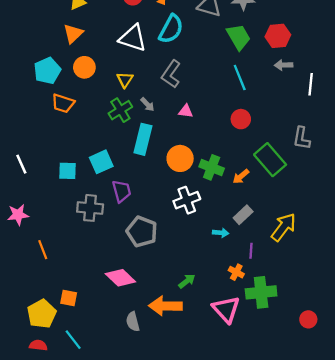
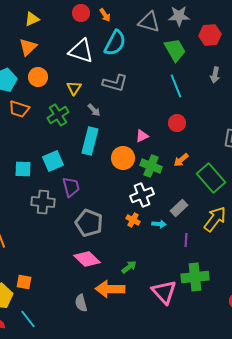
red hexagon: (278, 36) -> (210, 35), moved
gray arrow: (284, 65) -> (215, 75), turned -77
gray L-shape: (171, 74) -> (115, 83), turned -110
green cross: (120, 110) -> (58, 115), moved
pink triangle: (186, 111) -> (142, 136), moved, turned -32
green rectangle: (270, 160) -> (211, 178), moved
orange arrow: (241, 176) -> (181, 160), moved
white cross: (187, 200) -> (142, 195), moved
orange cross: (236, 272) -> (133, 220), moved
pink diamond: (120, 278) -> (87, 259), moved

